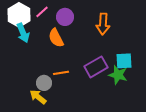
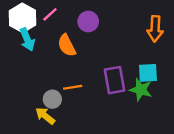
purple circle: (65, 17) -> (88, 22), moved
orange arrow: (103, 24) -> (155, 29), moved
purple rectangle: (96, 67) -> (114, 80), turned -70

